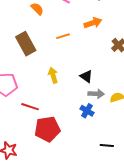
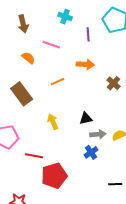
orange arrow: (93, 23) -> (85, 64), turned 30
black triangle: (86, 76) -> (86, 118), turned -40
blue cross: (87, 111) -> (91, 152), turned 32

